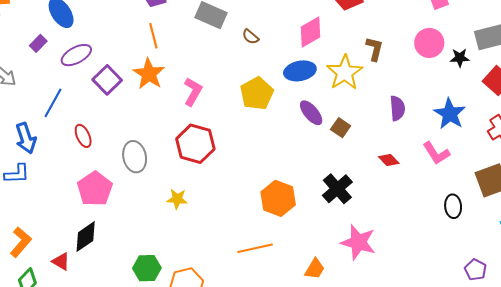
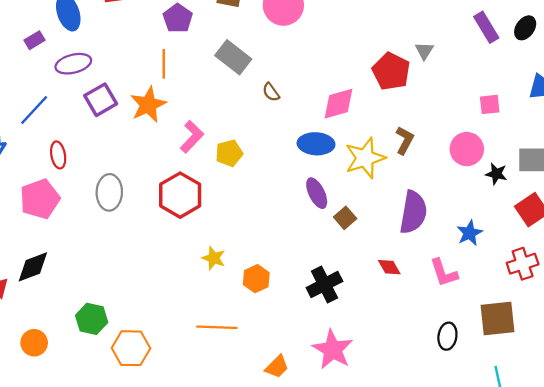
yellow pentagon: (257, 93) -> (229, 153), moved, size x0.7
purple semicircle: (397, 108) -> (413, 212), size x1.5
blue star: (450, 114) -> (470, 233), size x0.7
pink pentagon: (95, 189) -> (40, 199), moved
orange hexagon: (278, 198) -> (256, 279), size x0.7
yellow star: (177, 199) -> (214, 258), moved

